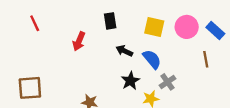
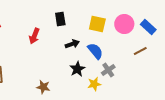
black arrow: (124, 51) -> (72, 44), turned 136
brown line: (206, 59) -> (140, 51), turned 72

